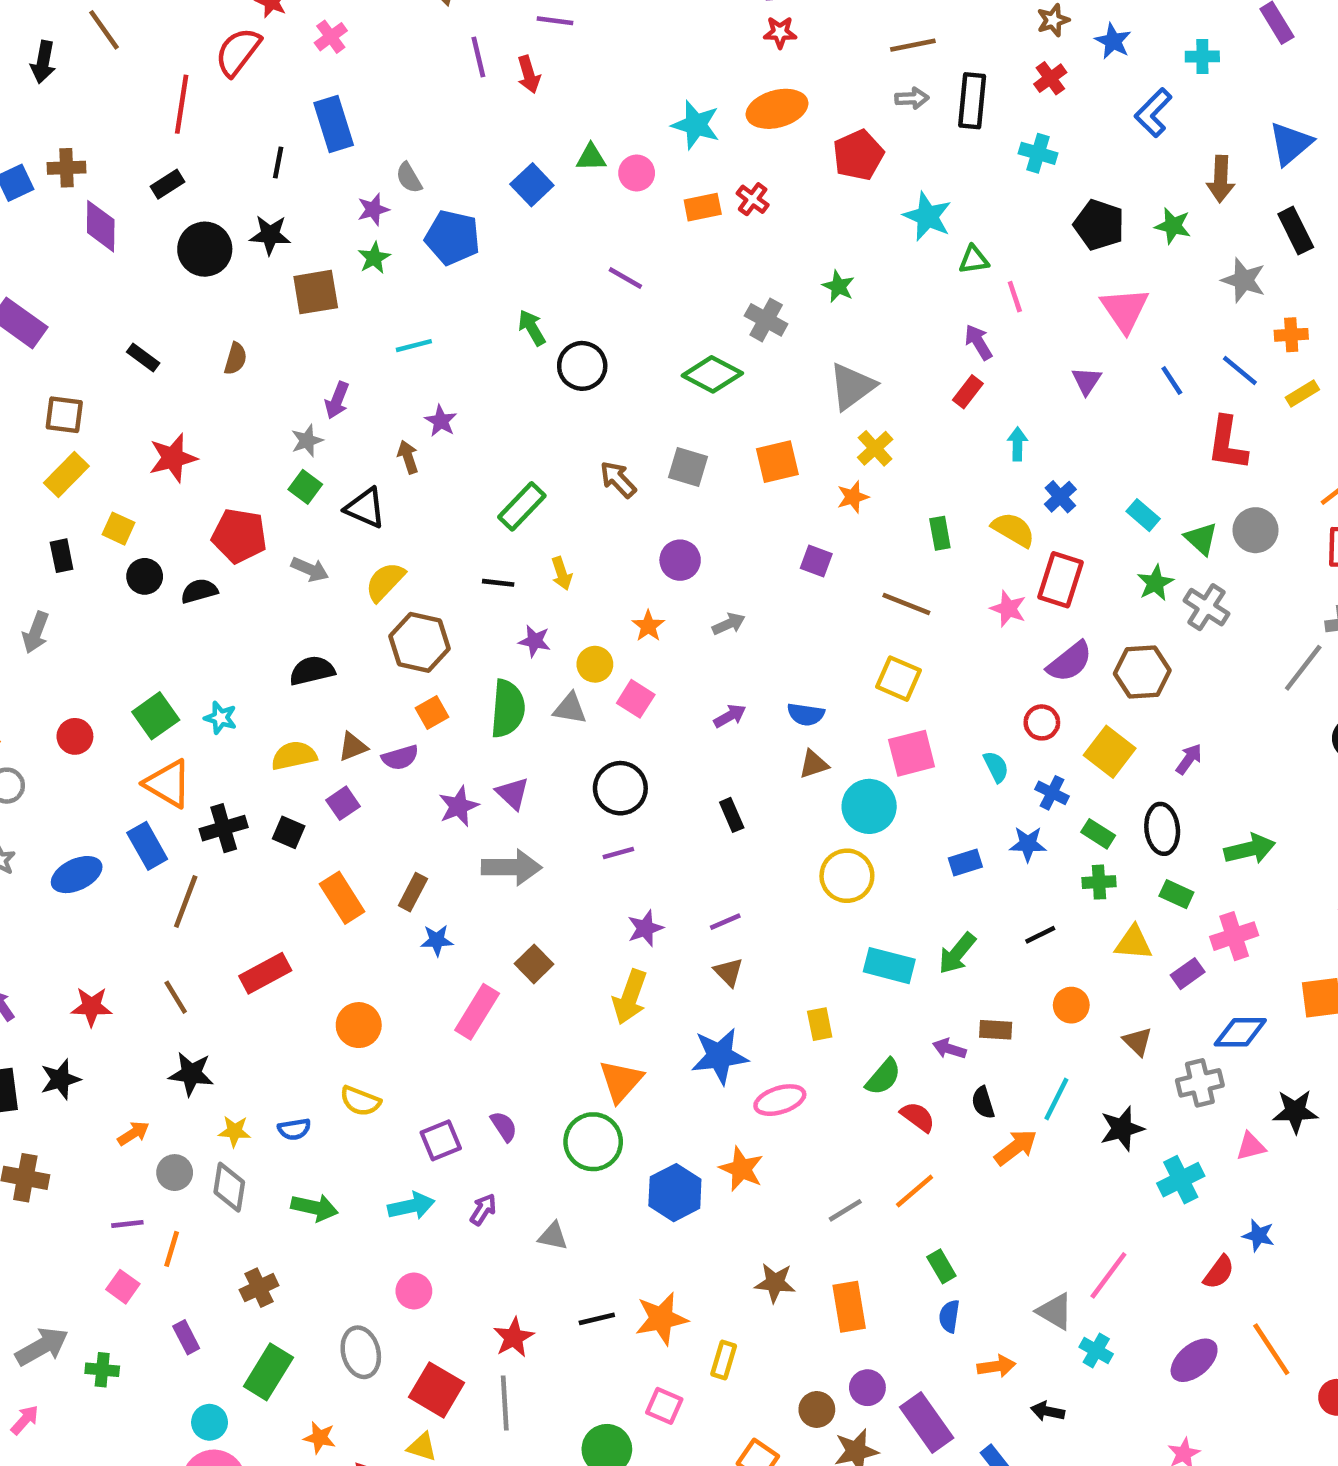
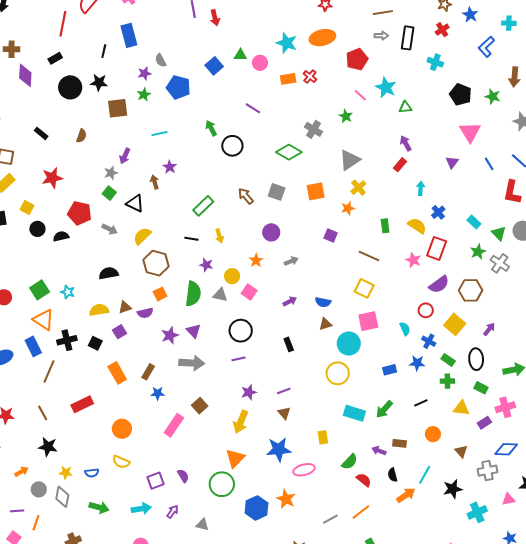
pink line: (1015, 297) -> (360, 95), moved, turned -32

